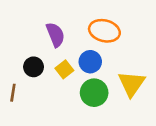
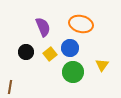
yellow triangle: (132, 84) -> (102, 65), size x0.6
brown line: (13, 93) -> (10, 87), moved

